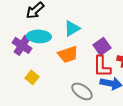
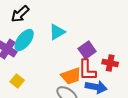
cyan ellipse: (39, 36) -> (24, 40), turned -55
orange trapezoid: (68, 54) -> (71, 76), moved

